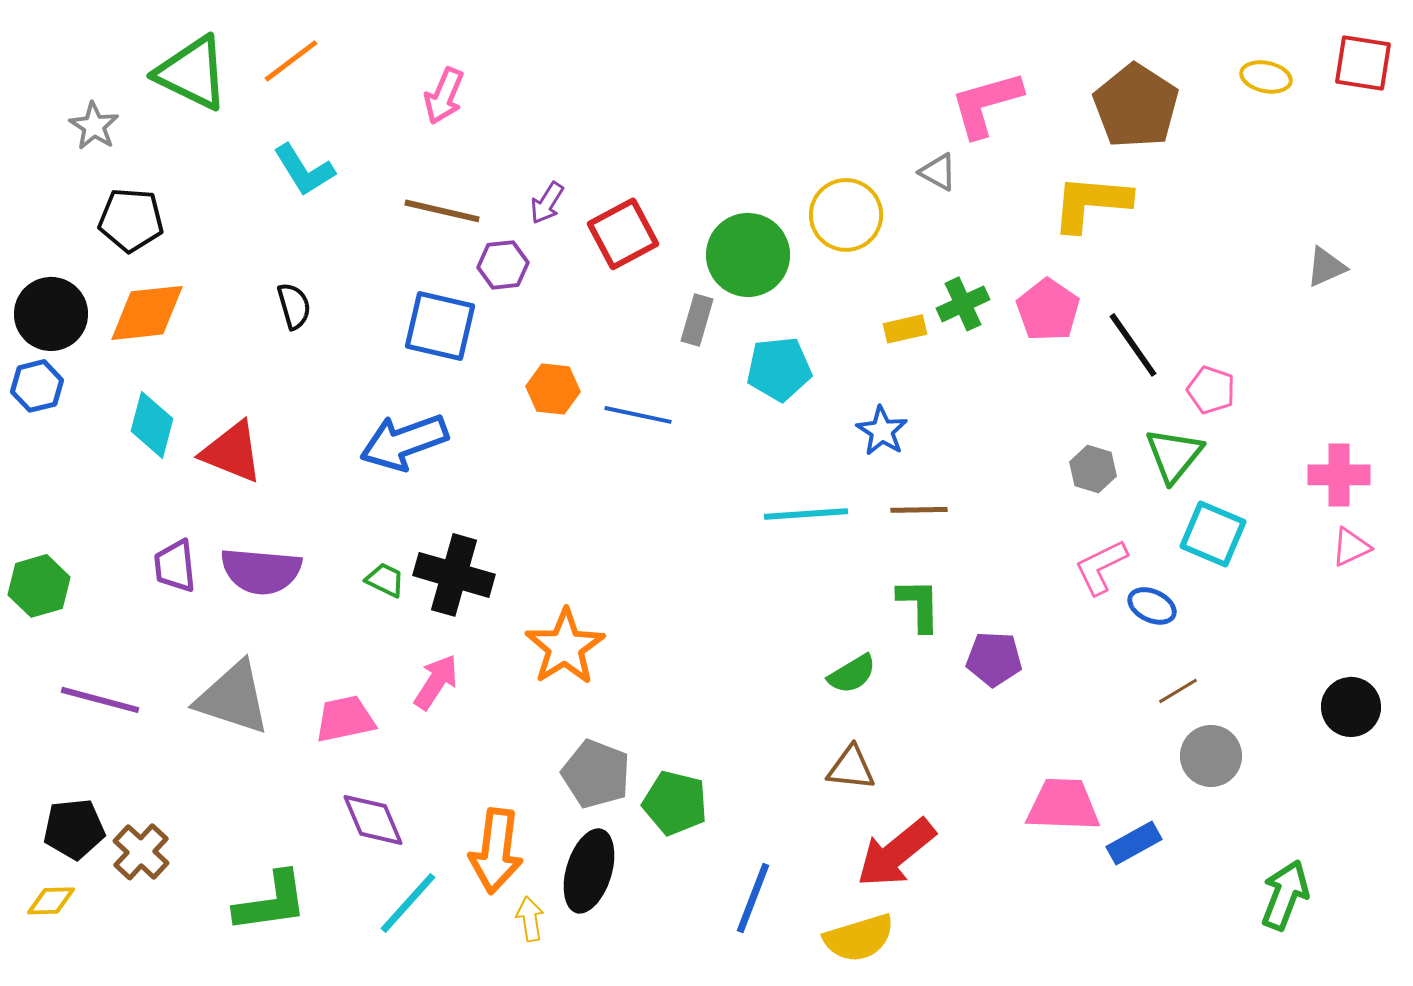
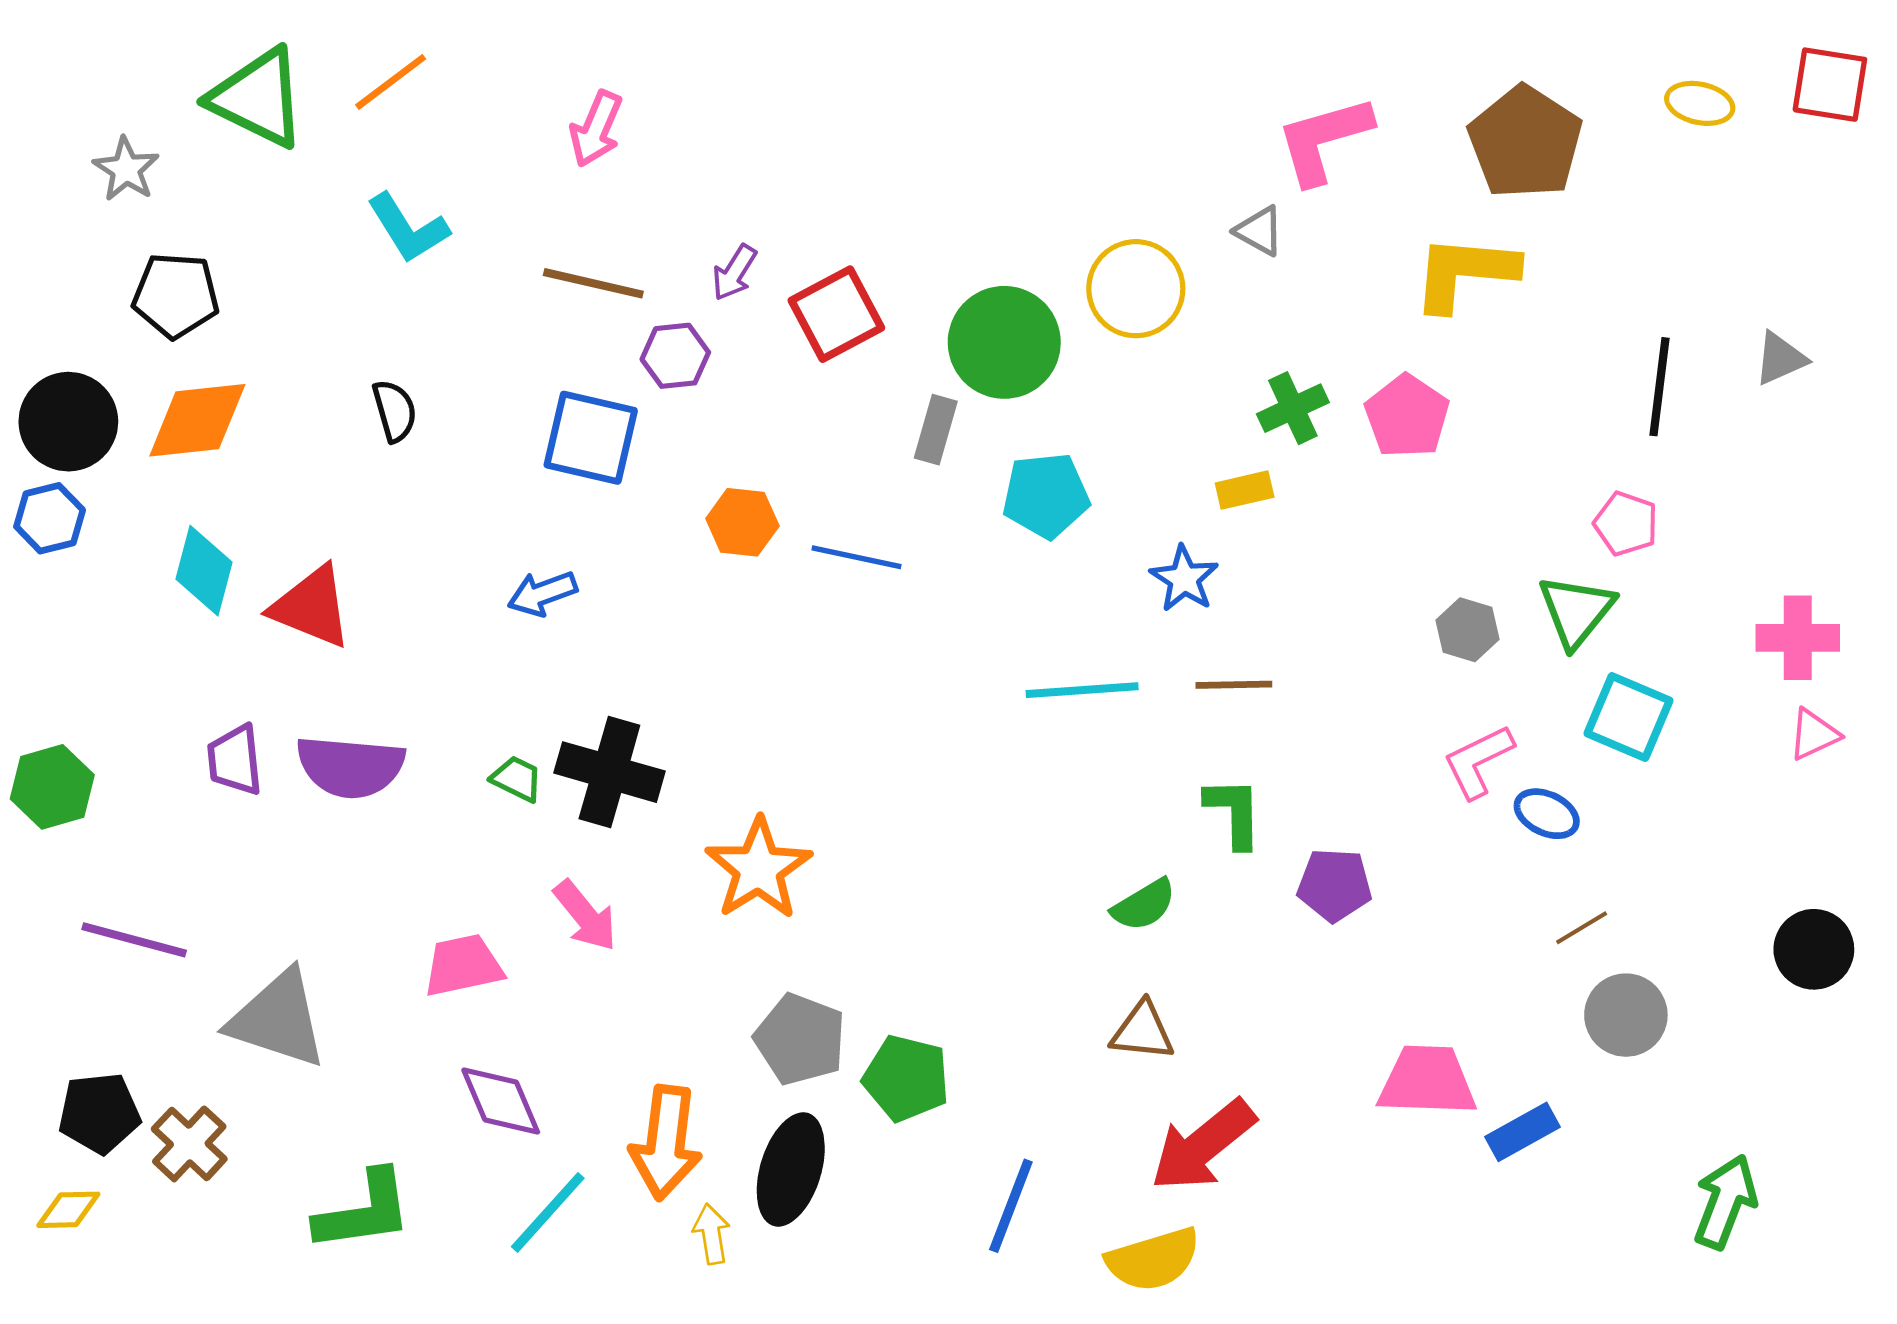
yellow rectangle: (905, 329) -> (1245, 490), moved
black line: (1133, 345) -> (1659, 387), moved, turned 42
blue arrow: (404, 442) -> (542, 593), size x0.6
pink arrow: (436, 682) -> (585, 916), turned 108
gray triangle: (233, 698) -> (278, 1019), moved

